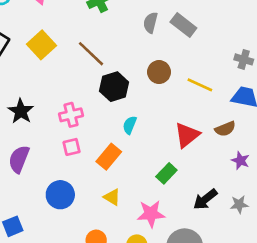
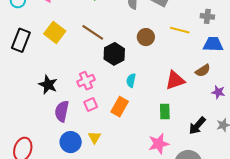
yellow line: (200, 85) -> (180, 30), moved
red triangle: (187, 135) -> (175, 80), turned 30
purple semicircle: (19, 159) -> (62, 111), moved
green rectangle: (166, 173) -> (165, 112), turned -35
blue circle: (60, 195) -> (71, 142), moved
yellow triangle: (112, 197) -> (94, 137), moved, turned 40

